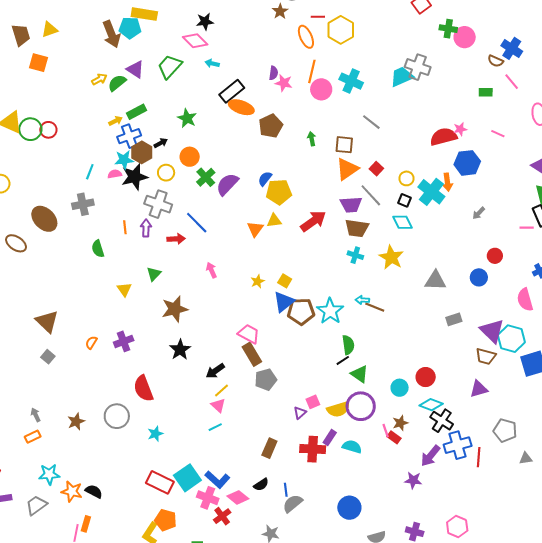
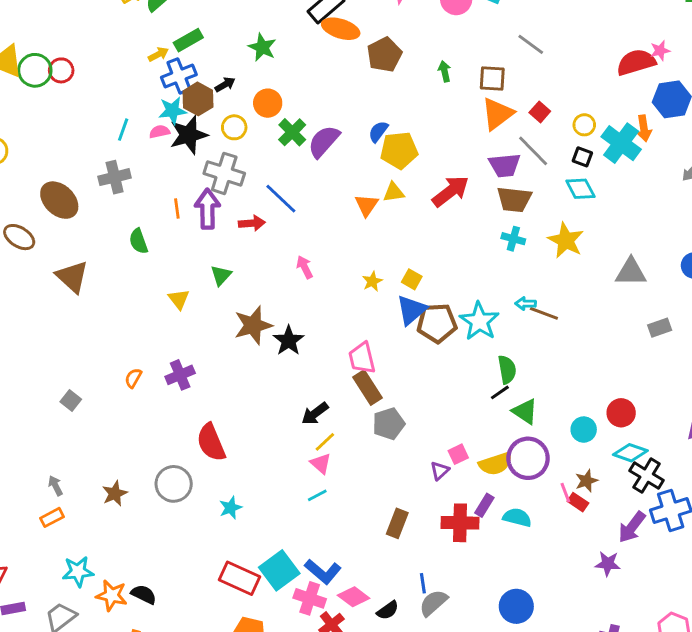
purple arrow: (146, 228) -> (207, 209), size x1.5
brown triangle: (47, 321) -> (72, 277), moved
pink trapezoid: (249, 334) -> (362, 358), turned -130
black star: (180, 350) -> (289, 341), moved
black semicircle: (261, 485) -> (388, 610), moved

